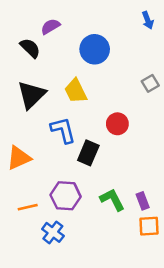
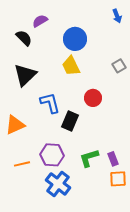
yellow trapezoid: (76, 91) -> (71, 66), moved
green L-shape: (112, 200) -> (89, 158), turned -80
blue cross: (53, 232) -> (58, 184), moved, size x1.4

